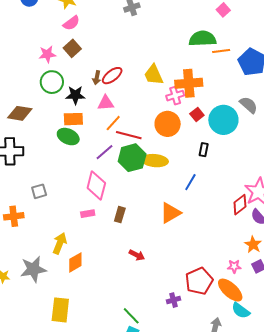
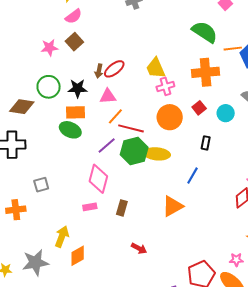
green semicircle: (202, 39) -> (205, 32), turned 36
orange line: (221, 51) -> (233, 49), moved
green circle: (52, 82) -> (49, 87), moved
orange cross: (189, 83) -> (206, 72), moved
pink cross: (175, 96) -> (165, 86), moved
cyan circle: (223, 120) -> (226, 113), size x0.6

